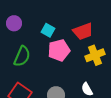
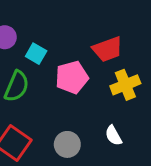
cyan square: (48, 30) -> (36, 54), moved

